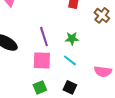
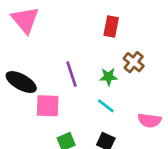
brown cross: (102, 15) -> (134, 62), moved
pink square: (42, 60) -> (48, 106), moved

